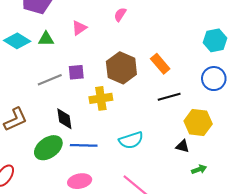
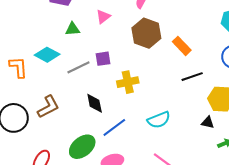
cyan diamond: (17, 41) -> (47, 55), moved
brown hexagon: (121, 68) -> (146, 33), moved
blue line: (84, 145) -> (114, 127), turned -35
green ellipse: (48, 148) -> (82, 147), moved

